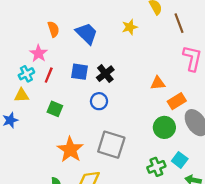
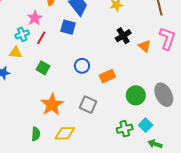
blue square: (79, 72) -> (68, 27), moved
black cross: (105, 74) -> (123, 36), moved
orange triangle: (158, 83) -> (144, 46), moved, turned 40
orange rectangle: (177, 101) -> (107, 76), moved
gray square: (111, 145) -> (88, 105), size x0.7

